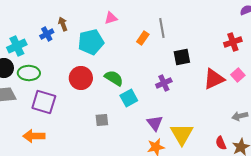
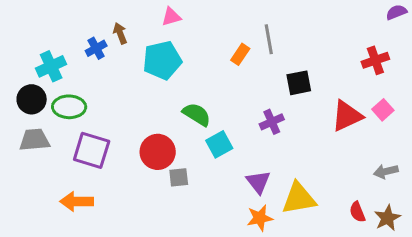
pink triangle: (111, 18) -> (171, 17), moved
red circle: (81, 78) -> (158, 152), moved
yellow triangle: (182, 134) -> (299, 198), turned 50

